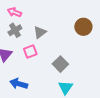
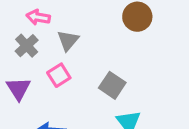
pink arrow: (14, 12) -> (38, 17), moved

